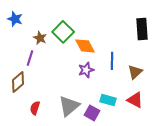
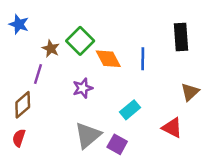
blue line: (112, 61) -> (143, 59), moved
purple star: (86, 70) -> (83, 88), moved
brown triangle: (135, 72) -> (190, 92), moved
cyan rectangle: (108, 100) -> (130, 110), moved, turned -56
red semicircle: (35, 108) -> (19, 138), moved

